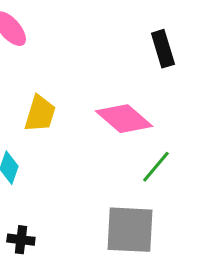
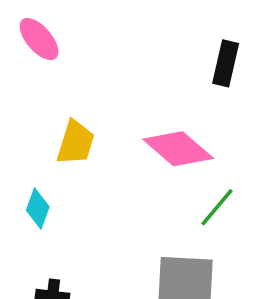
black rectangle: (163, 49) -> (226, 63), turned 30

